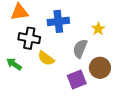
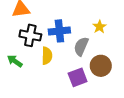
blue cross: (58, 21) -> (59, 31), moved
yellow semicircle: (46, 58) -> (47, 56), turned -126

